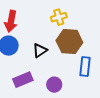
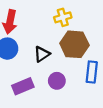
purple circle: (54, 85) -> (57, 81), moved

